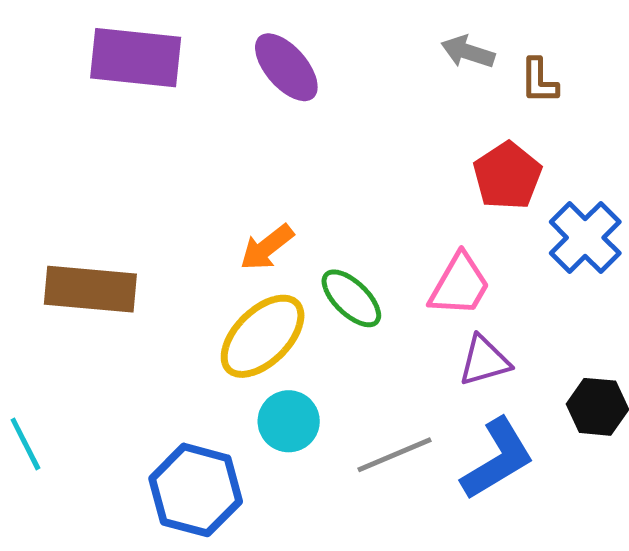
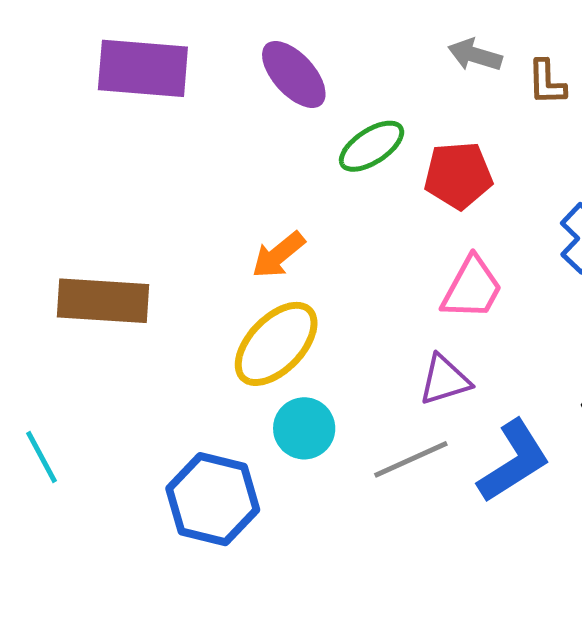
red pentagon: (507, 176) -> (458, 175), moved, turned 30
green ellipse: (351, 298) -> (372, 146), moved, turned -76
purple triangle: (484, 361) -> (445, 380), moved

